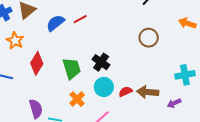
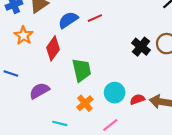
black cross: (101, 62) -> (141, 47), moved
red diamond: (37, 63) -> (53, 48), moved
purple semicircle: (36, 109) -> (39, 91), moved, turned -108

